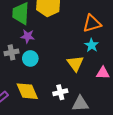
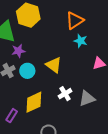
yellow triangle: (75, 63) -> (54, 65), moved
yellow diamond: (27, 91) -> (34, 102), turned -75

